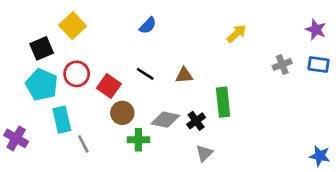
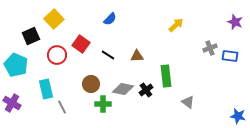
blue rectangle: (319, 64) -> (230, 56), moved
cyan pentagon: (42, 85) -> (16, 65), moved
red square: (109, 86) -> (81, 44), moved
gray triangle: (204, 153) -> (188, 102), moved, turned -40

